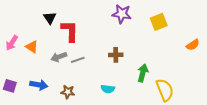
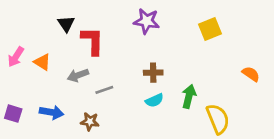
purple star: (122, 14) -> (147, 21), moved
orange semicircle: (193, 45) -> (251, 74), moved, turned -112
gray line: (78, 60) -> (104, 90), moved
cyan semicircle: (108, 89) -> (155, 100), moved, turned -32

